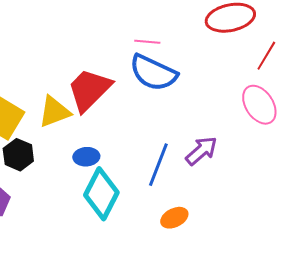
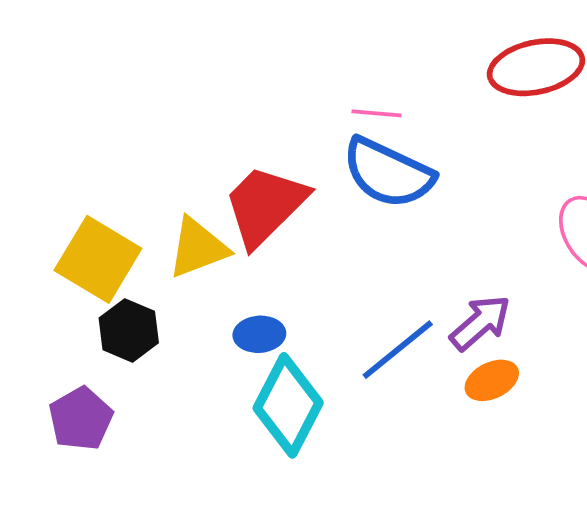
blue line: (158, 165) -> (398, 350), turned 30
orange ellipse: (174, 218) -> (492, 380), moved

